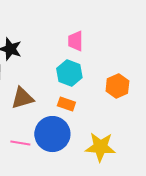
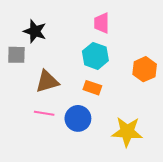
blue circle: (52, 134) -> (78, 118), size x0.7
pink line: (20, 143) -> (44, 113), moved

